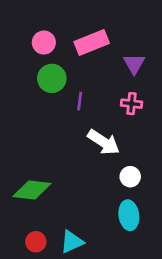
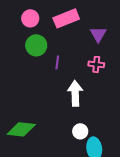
white arrow: (104, 142) -> (75, 93), turned -125
white circle: (130, 177) -> (80, 131), moved

